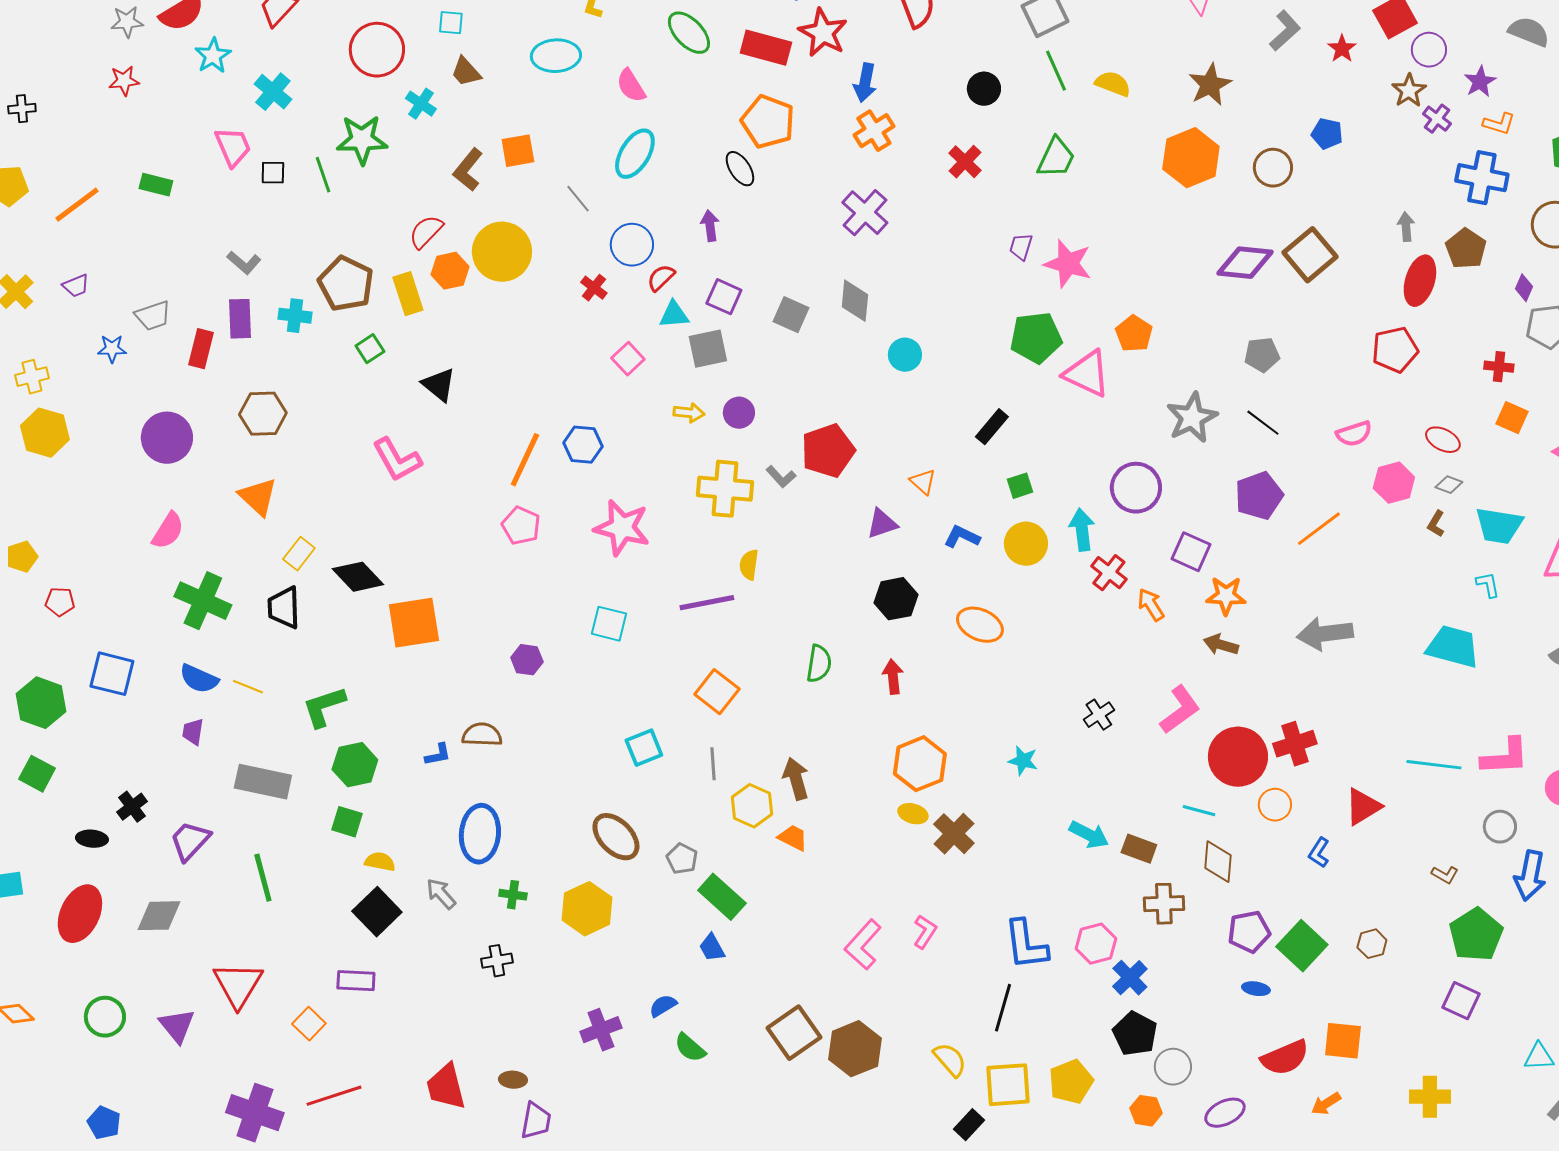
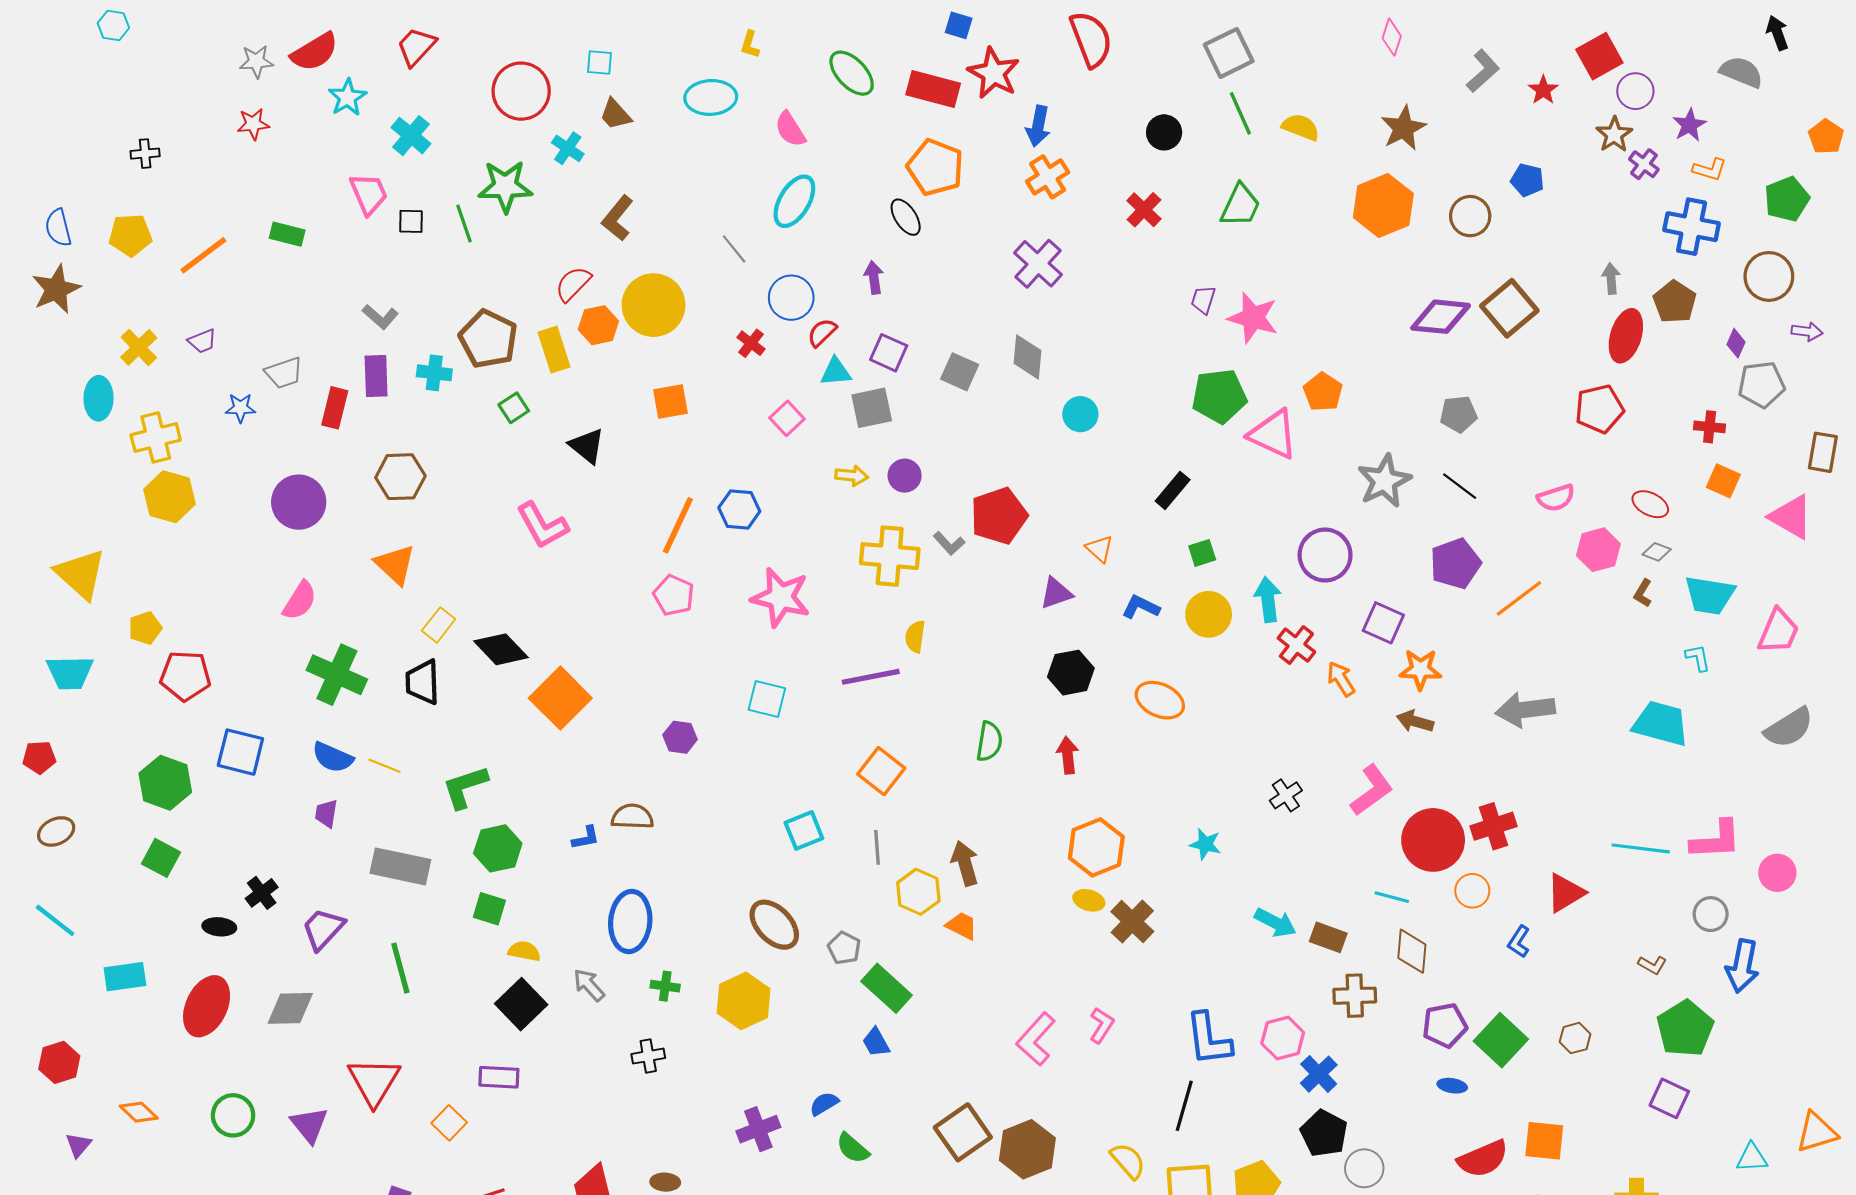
orange square: (518, 151) -> (670, 401), moved
yellow cross: (32, 377) -> (156, 437), size x1.4
red pentagon: (60, 602) -> (185, 676), size x1.6
orange square: (414, 623) -> (560, 698), turned -36

